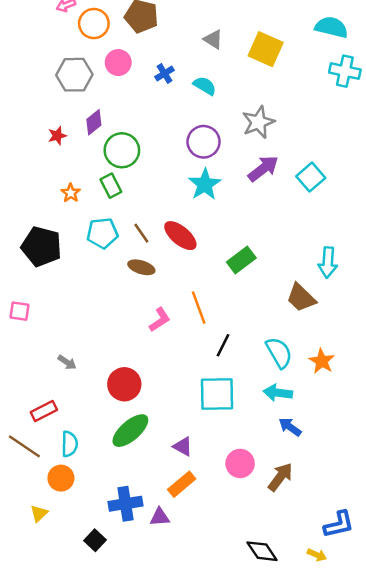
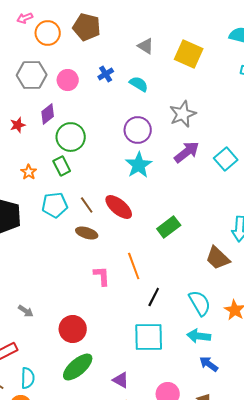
pink circle: (118, 63) -> (68, 80), moved
pink L-shape: (160, 320) -> (102, 276), turned -60

